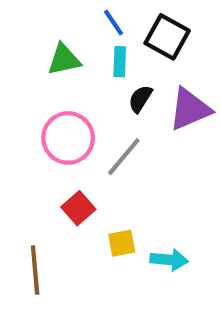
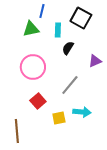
blue line: (113, 22) -> (42, 11), moved, turned 48
purple triangle: (190, 109) -> (95, 61), moved, size x0.6
gray line: (124, 157) -> (70, 85), moved
cyan arrow: (169, 260) -> (82, 112), moved

